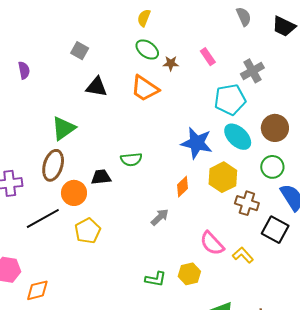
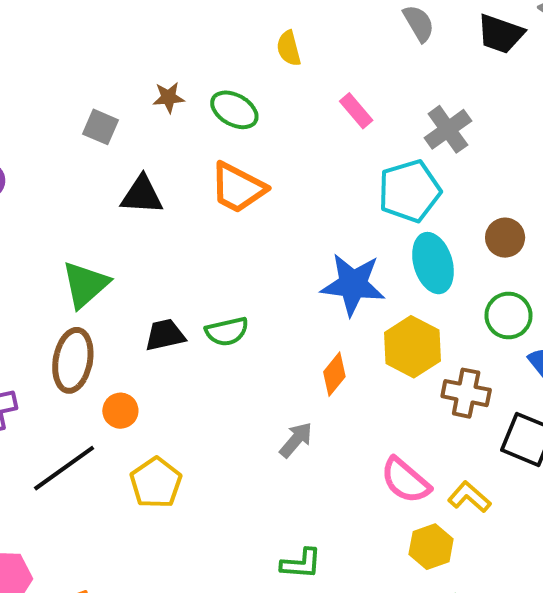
yellow semicircle: (144, 18) -> (289, 48), moved, turned -30
brown star: (171, 63) -> (169, 97), moved
brown circle: (275, 128) -> (505, 238), size x0.7
cyan ellipse: (238, 137) -> (433, 263), turned 36
black trapezoid: (101, 177) -> (165, 335), moved
orange circle: (74, 193) -> (120, 411), size x0.7
yellow hexagon: (189, 274) -> (431, 547), moved

